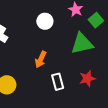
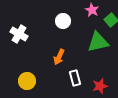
red star: (87, 78) -> (100, 86), moved

